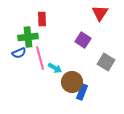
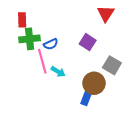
red rectangle: (42, 19) -> (22, 20), moved
blue semicircle: (19, 53) -> (51, 44), moved
brown circle: (72, 82) -> (94, 83), moved

